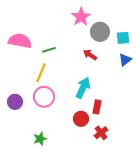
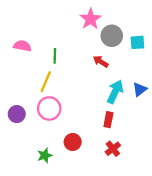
pink semicircle: (20, 41) -> (22, 46), size x0.7
green line: (49, 50) -> (55, 56), turned -72
blue triangle: (125, 60) -> (140, 89), moved
cyan arrow: (83, 88) -> (115, 92), moved
red circle: (81, 119) -> (73, 142), moved

